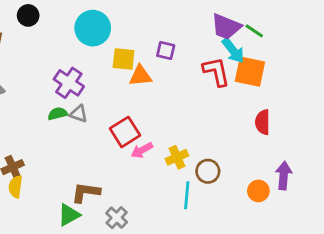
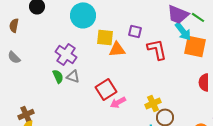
red L-shape: (216, 72) -> (157, 49), moved
green semicircle: (58, 114) -> (58, 76), turned 80
yellow cross: (177, 157) -> (153, 103), moved

